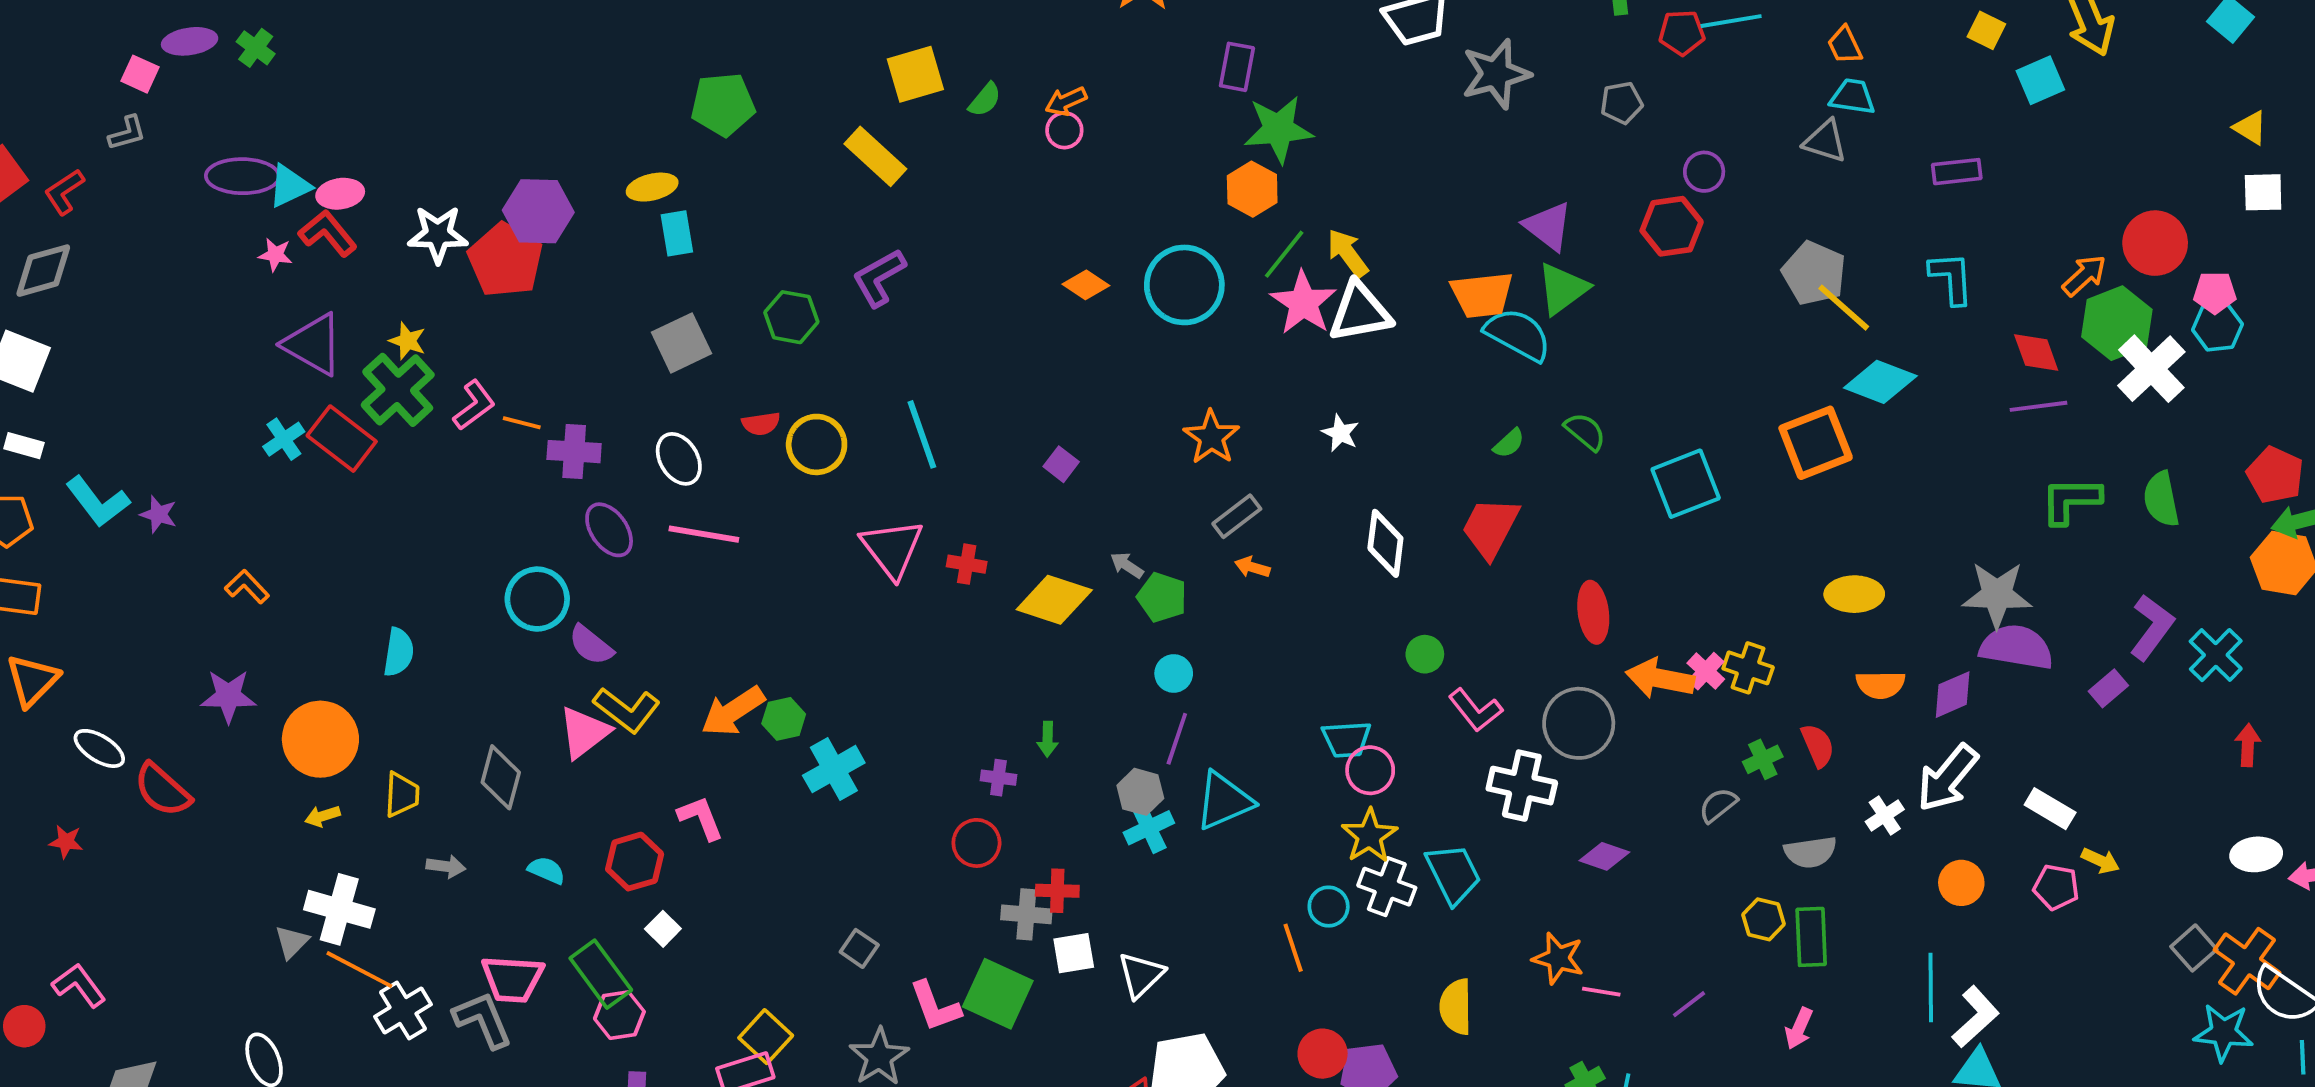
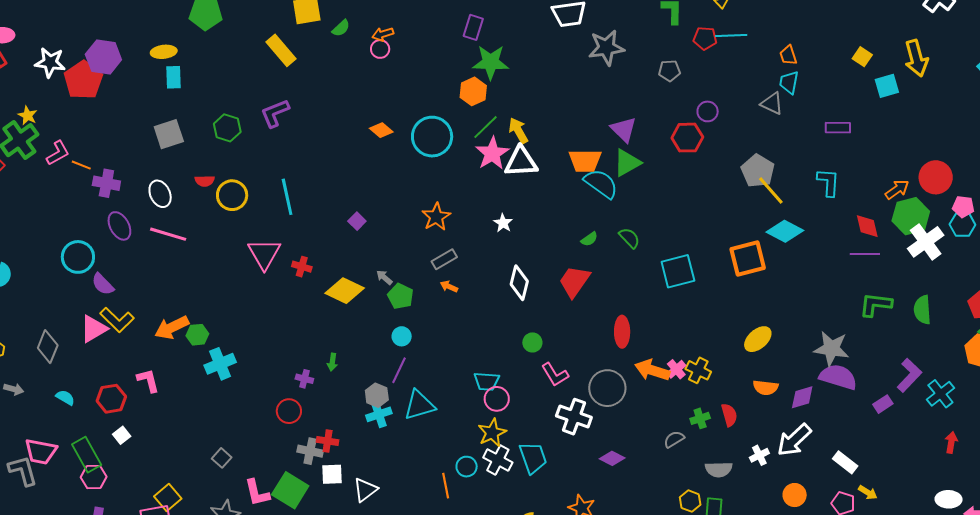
cyan trapezoid: (1853, 97) -> (789, 82), turned -95
yellow ellipse: (1854, 594) -> (758, 339), turned -48

